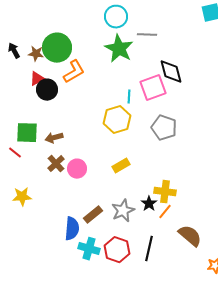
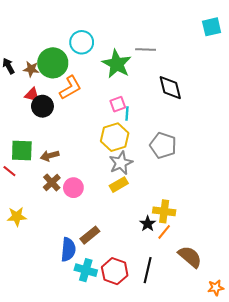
cyan circle: (116, 17) -> (82, 42), moved
red triangle: (37, 79) -> (32, 95), turned 42
pink square: (153, 88) -> (118, 104), moved, size x0.6
gray star: (123, 211) -> (121, 163), moved

